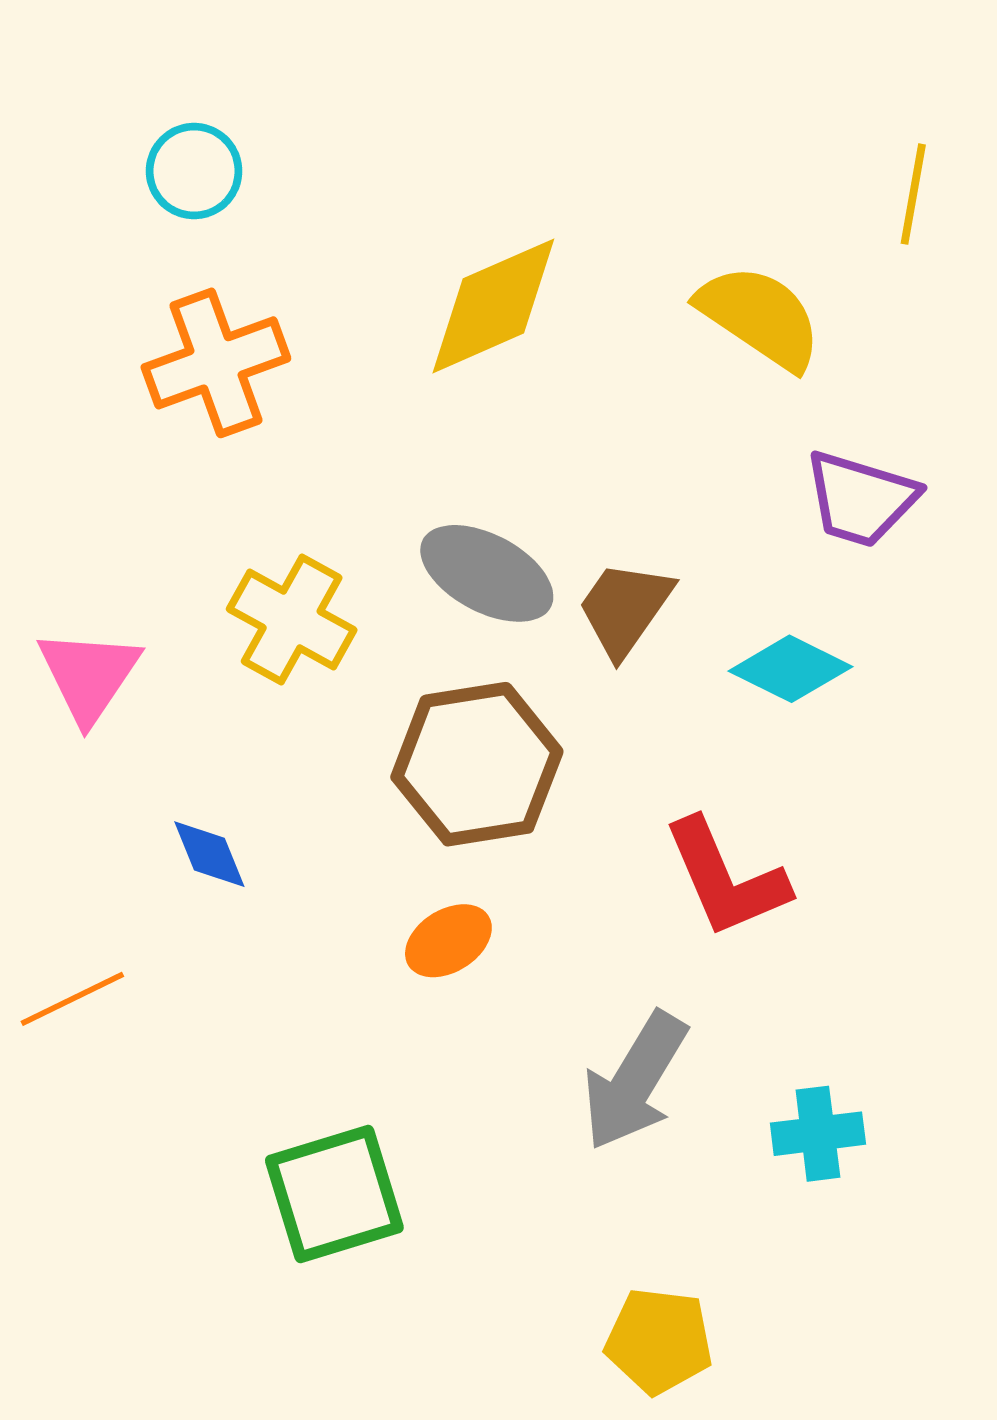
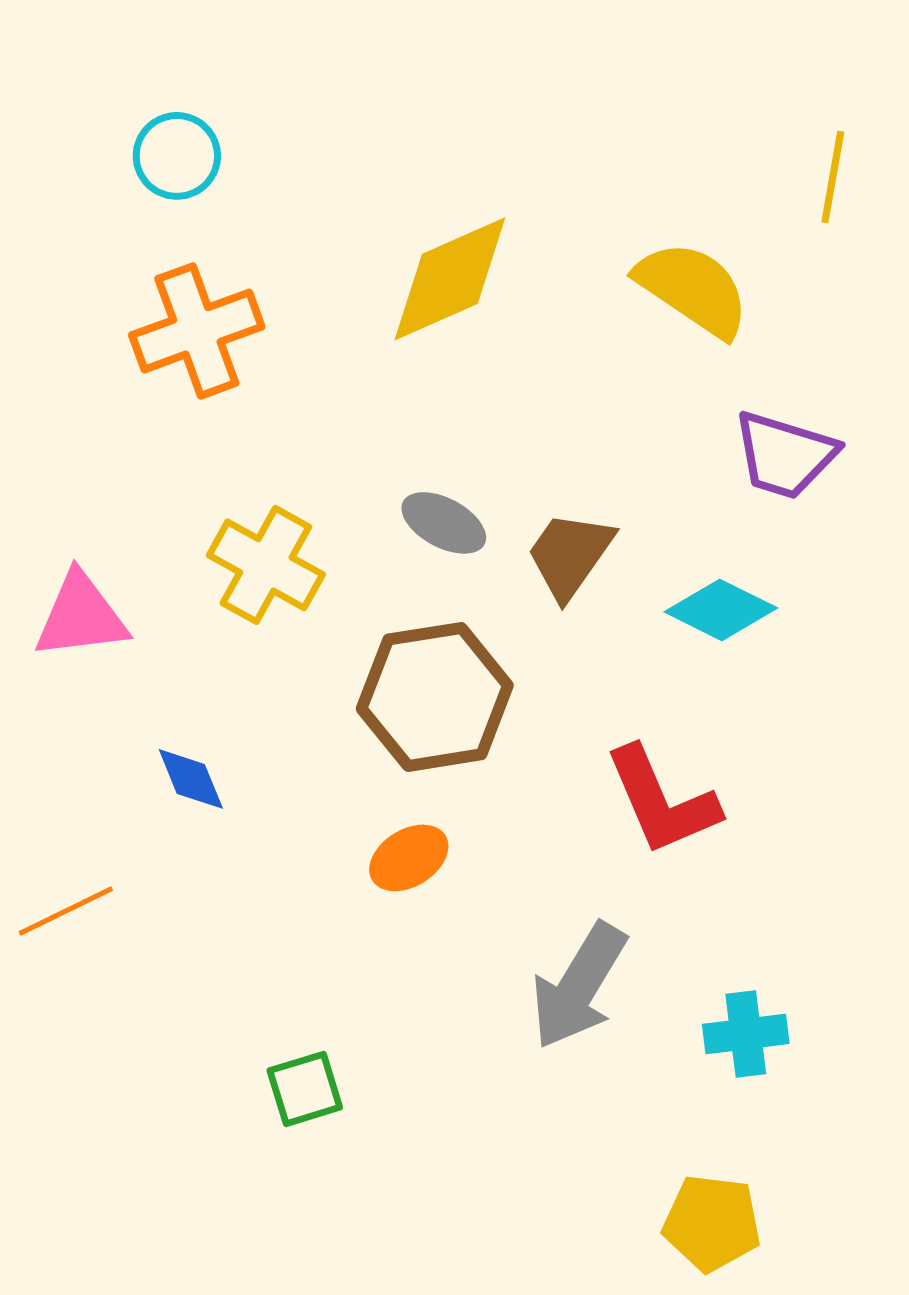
gray ellipse: (487, 573) -> (444, 523), size x0.7
pink triangle: (89, 675) -> (81, 616), turned 49
green square: (334, 1194) -> (305, 1089), size x0.6
yellow pentagon: (659, 1341) -> (712, 1223), moved

